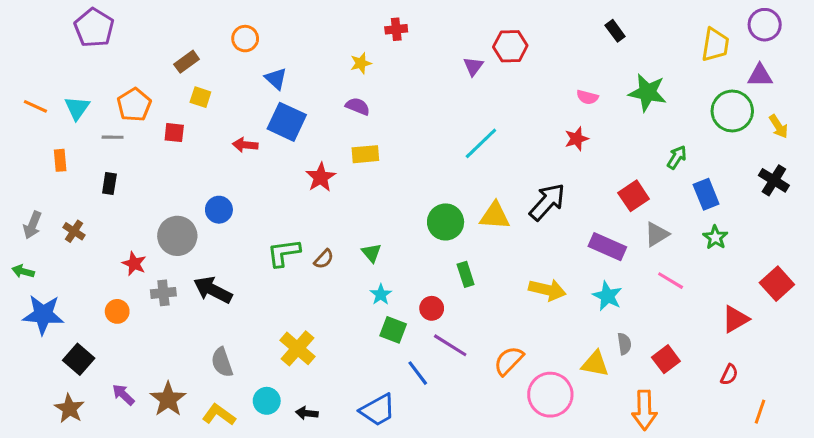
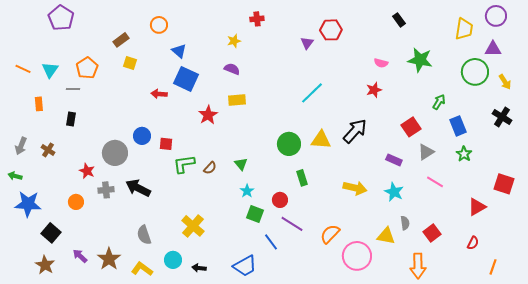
red square: (174, 133) -> (166, 144), moved
purple rectangle: (607, 247) -> (394, 160), size x0.7
red square: (777, 284) -> (504, 184), turned -30

